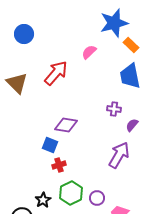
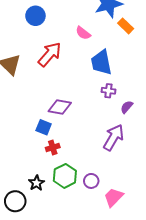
blue circle: (24, 34) -> (35, 16), moved
pink semicircle: (89, 52) -> (83, 33), turned -98
blue trapezoid: (130, 76) -> (101, 62), moved

